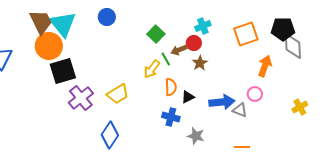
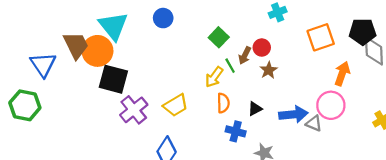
brown trapezoid: (41, 22) -> (76, 45), moved
cyan cross: (203, 26) -> (278, 12), moved
brown arrow: (179, 50) -> (245, 55), turned -42
black square: (63, 71) -> (113, 79), turned 32
orange semicircle: (171, 87) -> (223, 103), moved
pink circle: (255, 94) -> (331, 105), size x1.6

